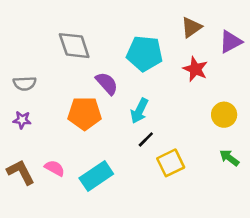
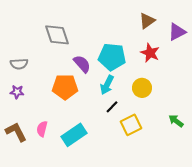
cyan pentagon: (145, 53) -> (112, 57), moved
yellow circle: (224, 115) -> (142, 88), moved
pink semicircle: (55, 168) -> (42, 129), turned -105

